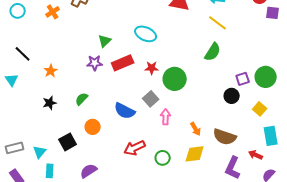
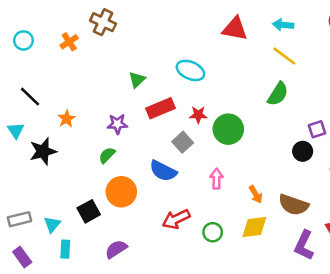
purple star: (95, 63) -> (117, 124), moved
gray square: (151, 99) -> (183, 142), moved
black star: (50, 103) -> (43, 151), moved, size x1.5
orange circle: (93, 127) -> (121, 192), size x1.5

